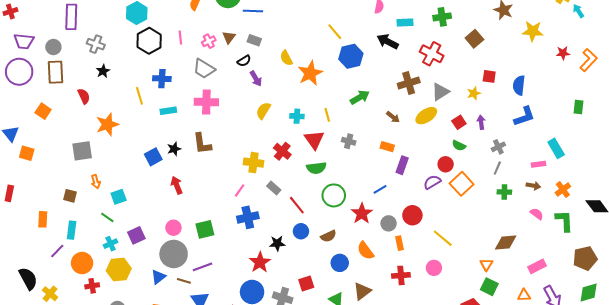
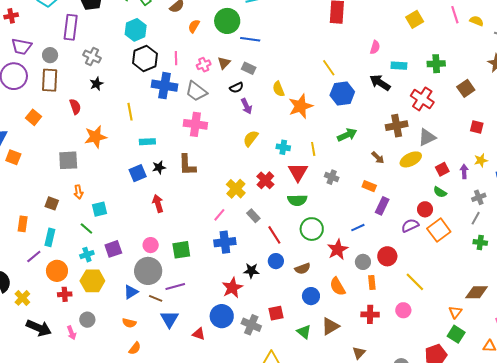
blue cross: (162, 79) -> (165, 86), moved, size x1.4
yellow star: (474, 93) -> (481, 160), moved
cyan rectangle: (168, 111) -> (147, 142), moved
yellow cross: (253, 163) -> (236, 189), turned 30

